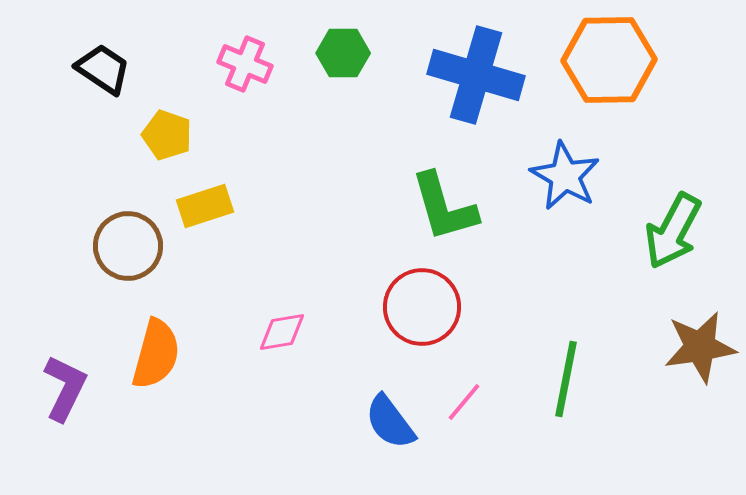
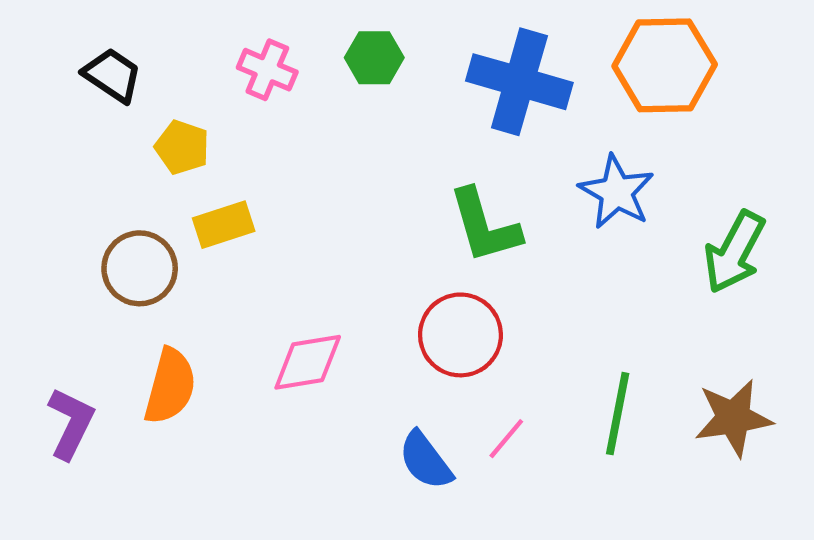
pink diamond: (282, 332) -> (308, 362), size x1.4
brown star: (700, 347) -> (733, 418), moved

